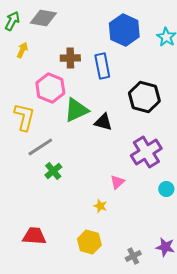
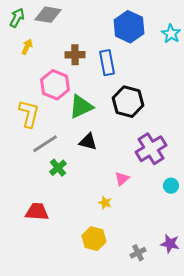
black hexagon: (144, 97) -> (128, 102), moved
black triangle: (103, 122) -> (88, 142), moved
red trapezoid: (34, 236) -> (37, 212), moved

